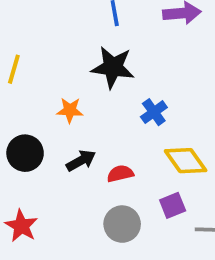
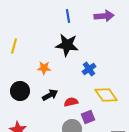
purple square: (173, 205) -> (88, 117), moved

